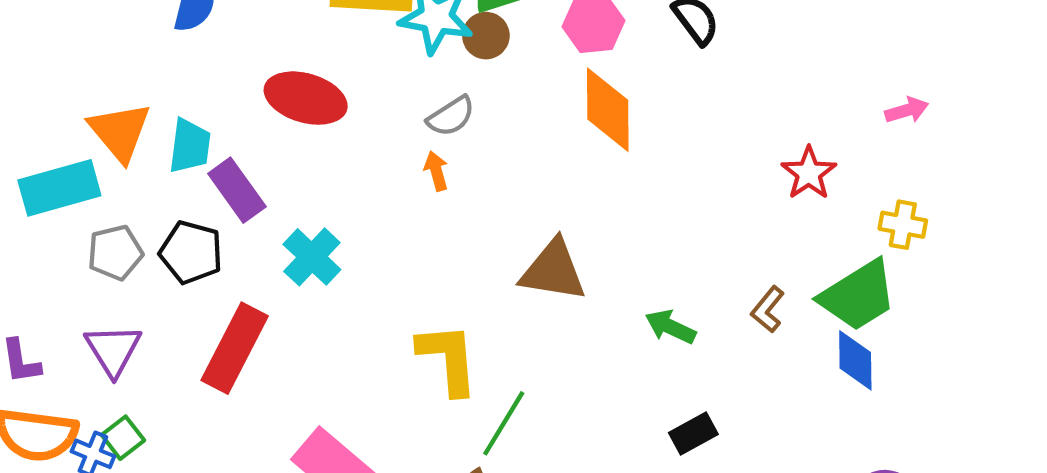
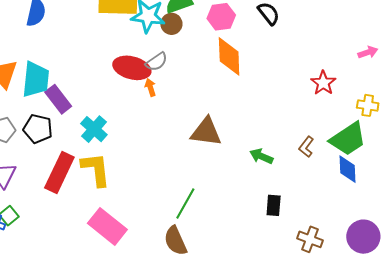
red ellipse: (306, 98) -> (132, 68), moved
cyan trapezoid: (190, 146) -> (36, 79), size x1.4
yellow L-shape: (448, 359) -> (96, 169), moved
black rectangle: (693, 433) -> (274, 205), turned -55

